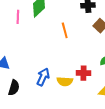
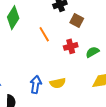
red cross: (83, 73) -> (71, 46), moved

